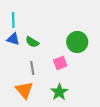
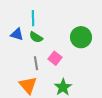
cyan line: (13, 20) -> (33, 18), moved
pink square: (60, 63) -> (55, 58), moved, turned -32

